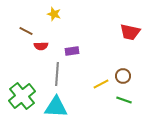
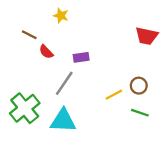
red semicircle: (41, 46) -> (46, 52), turned 48
gray line: (57, 74) -> (64, 83), turned 30

